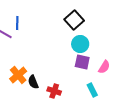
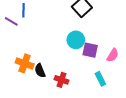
cyan circle: (80, 44) -> (76, 40), moved
orange cross: (18, 75) -> (25, 63), turned -30

